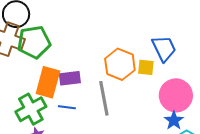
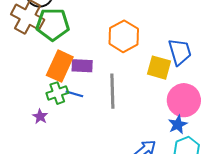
orange hexagon: (120, 64) -> (124, 36), moved
yellow square: (146, 67) -> (159, 68), size x1.4
green cross: (31, 109) -> (57, 93), moved, size x0.7

